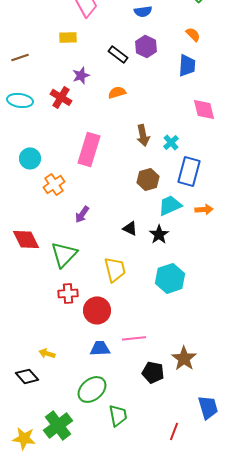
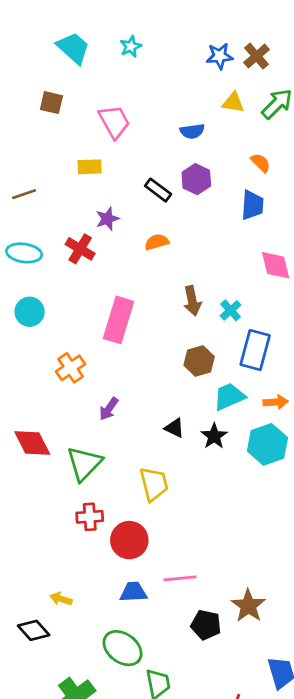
cyan circle: (30, 158) -> (30, 312), moved
cyan hexagon: (170, 278) -> (267, 444), moved
green ellipse: (92, 389) -> (123, 648), turned 76

